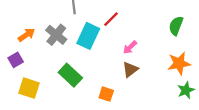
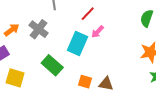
cyan rectangle: (88, 36) -> (77, 44), moved
pink arrow: (130, 47) -> (98, 32), moved
brown triangle: (130, 69) -> (106, 84), moved, turned 49

